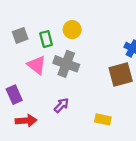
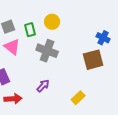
pink triangle: (37, 65) -> (12, 47), moved
yellow rectangle: (103, 119) -> (78, 98), turned -56

